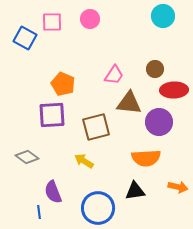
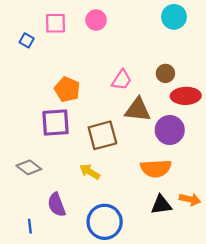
blue square: (25, 38) -> (27, 40), size x0.6
black triangle: (135, 191) -> (161, 205), moved
blue line: (39, 212) -> (30, 226), moved

